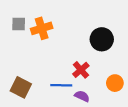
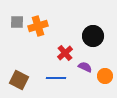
red cross: (81, 70) -> (65, 53), moved
purple semicircle: (82, 96) -> (85, 67), moved

